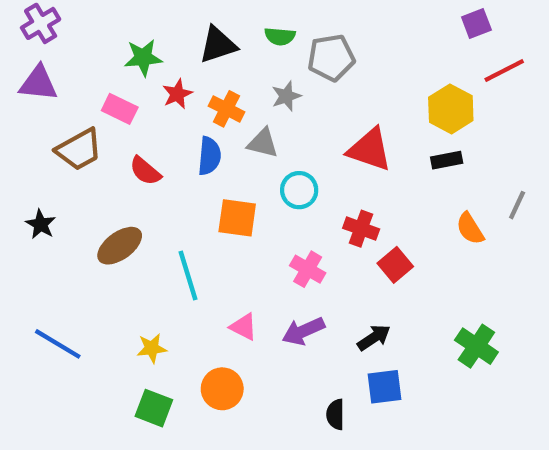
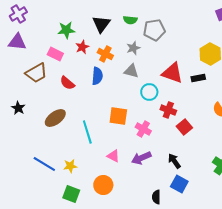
black triangle: (218, 45) -> (101, 24), turned -36
gray triangle: (263, 143) -> (131, 71), moved
black rectangle: (447, 160) -> (198, 78), moved
cyan circle: (299, 190) -> (149, 92), moved
orange square: (237, 218) -> (118, 116), moved
black arrow: (374, 338) -> (174, 161), turned -91
blue line: (58, 344) -> (44, 164), moved
blue square: (385, 387) -> (179, 184), turned 36

